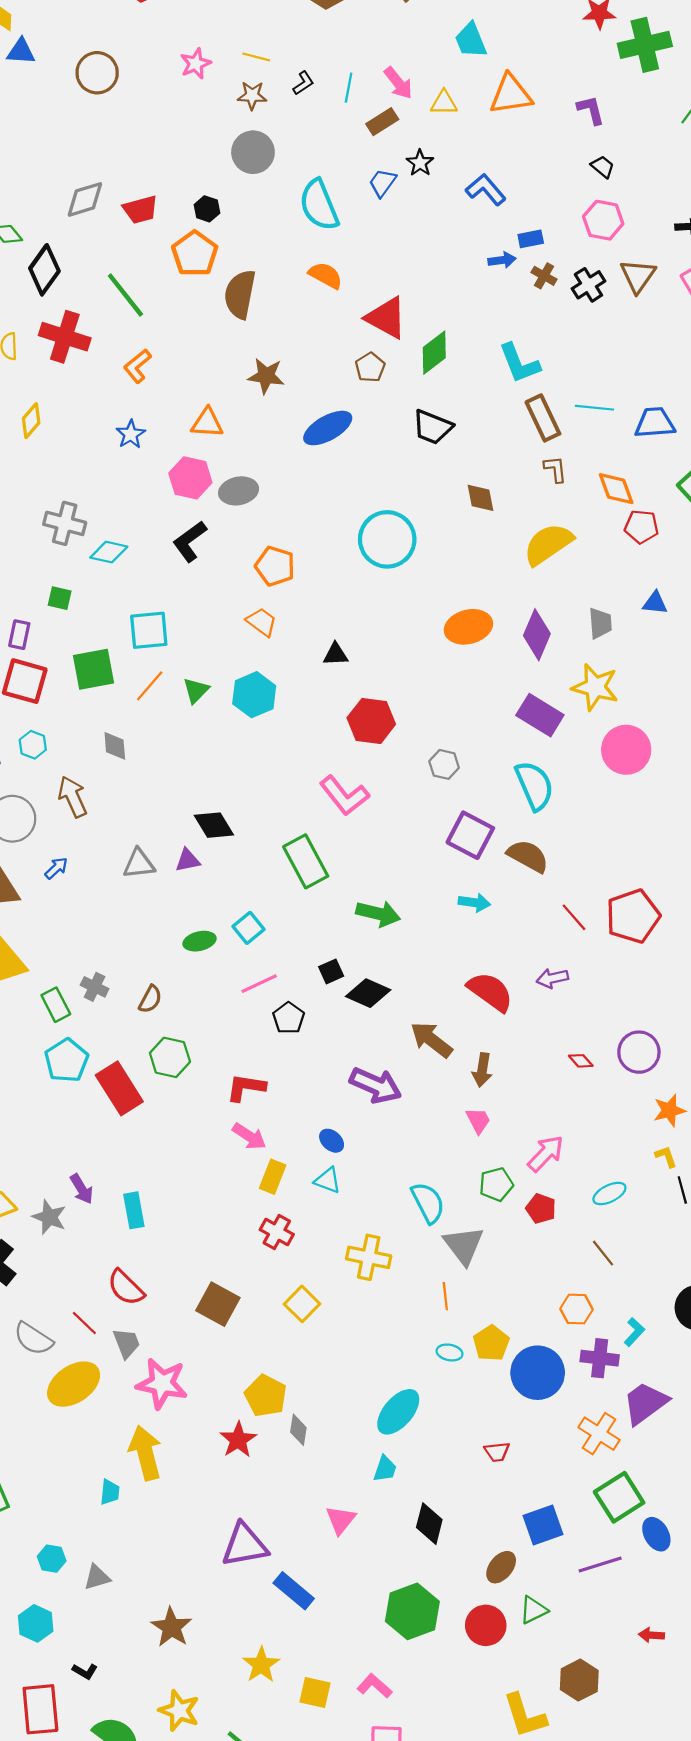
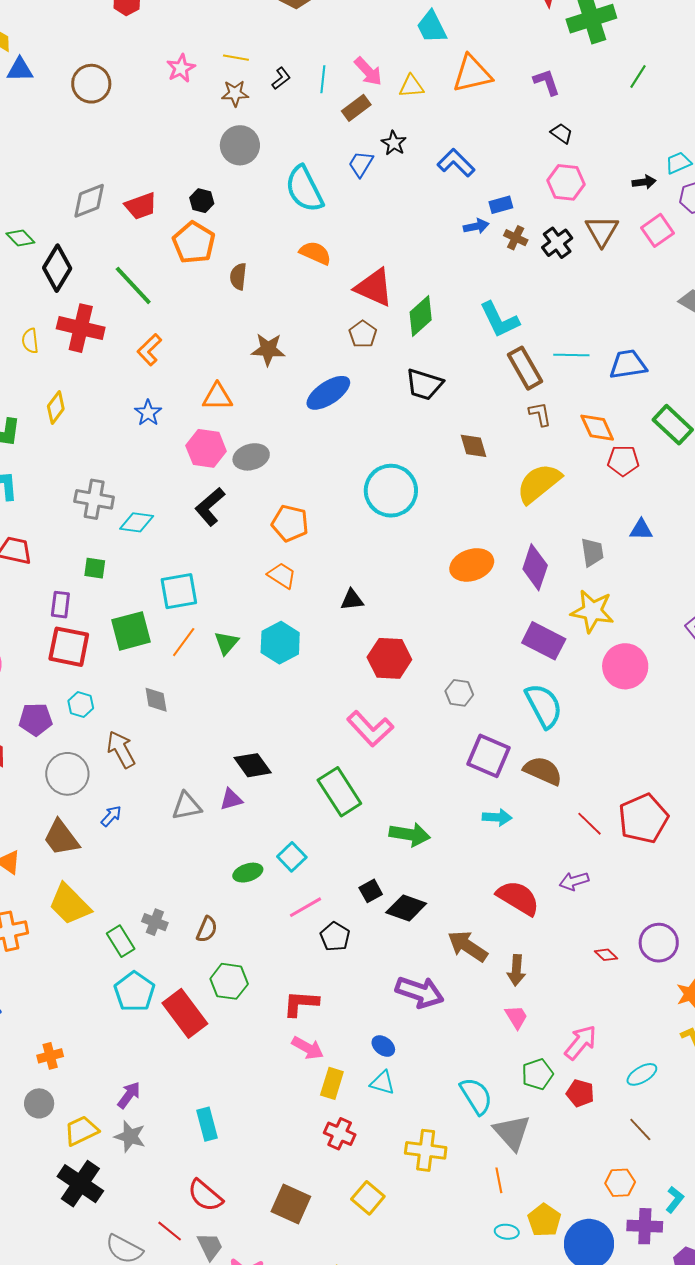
brown semicircle: (240, 294) -> (238, 276), size x0.6
purple arrow: (82, 1189) -> (129, 1095), moved, turned -108

